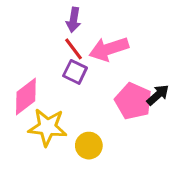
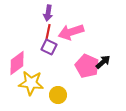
red line: (73, 49) -> (48, 32), turned 49

